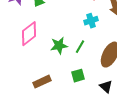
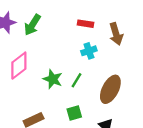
green star: (59, 46) -> (53, 79), turned 30

